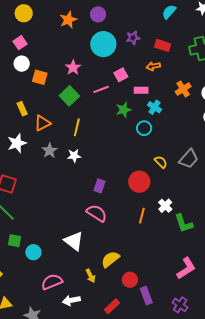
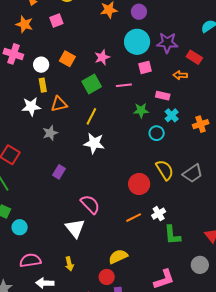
purple star: (133, 38) -> (167, 43), size x1.5
white circle: (22, 64) -> (41, 65), moved
pink square: (121, 75) -> (145, 67), moved
orange cross: (183, 89) -> (201, 124), moved
white star: (17, 143) -> (31, 107), moved
gray star: (50, 151) -> (50, 133), moved
white star: (74, 156) -> (94, 143), moved, size x1.5
yellow semicircle: (161, 162) -> (165, 170), size x1.5
purple rectangle: (99, 186) -> (59, 172), moved
orange line: (142, 216) -> (134, 218), turned 35
white triangle: (74, 241) -> (75, 228), moved
yellow semicircle: (110, 259) -> (118, 257), moved

